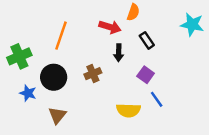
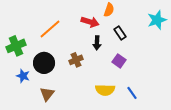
cyan star: (192, 25) -> (157, 20), turned -30
orange line: (61, 36) -> (50, 29), turned 30
blue line: (157, 99) -> (132, 93), moved

